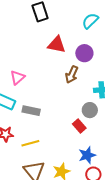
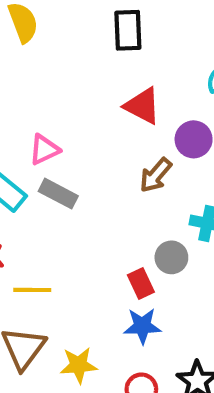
gray rectangle: (31, 111) -> (58, 194), moved
blue star: (87, 155) -> (142, 326), moved

